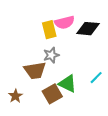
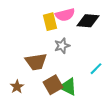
gray star: (51, 55) -> (62, 46), moved
green triangle: (68, 84) -> (68, 87), moved

